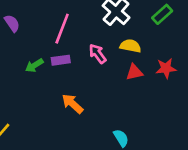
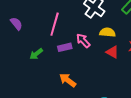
purple rectangle: (61, 60) -> (65, 47), moved
red triangle: (134, 72) -> (112, 52), turned 48

